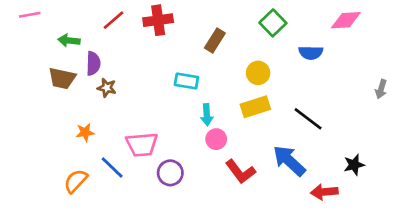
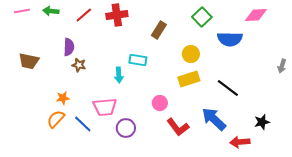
green arrow: (69, 40) -> (51, 11), moved
blue semicircle: (311, 53) -> (230, 39), size x1.4
brown trapezoid: (62, 78) -> (29, 61), moved
cyan arrow: (207, 115) -> (119, 75), moved
orange semicircle: (76, 181) -> (56, 119), moved

